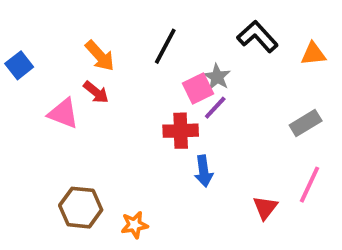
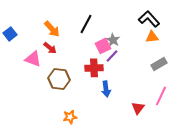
black L-shape: (257, 37) -> (149, 19), moved
orange triangle: (313, 54) -> (152, 37), moved
brown hexagon: (81, 208) -> (59, 79), moved

